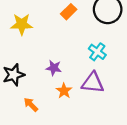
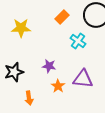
cyan cross: (97, 52) -> (78, 41), moved
orange arrow: (31, 105) -> (29, 98), turned -144

